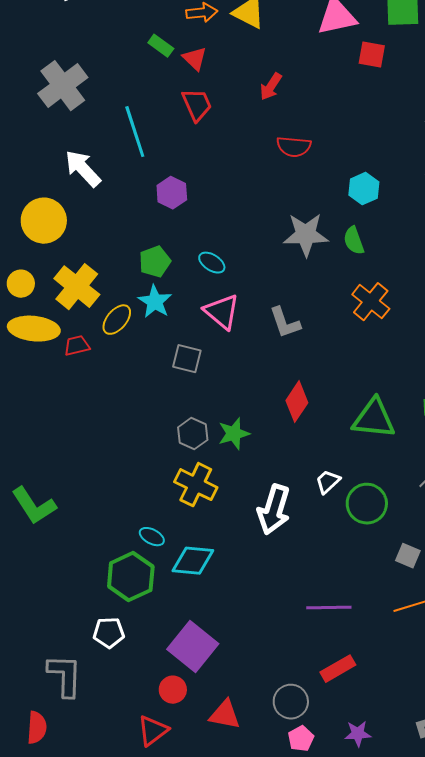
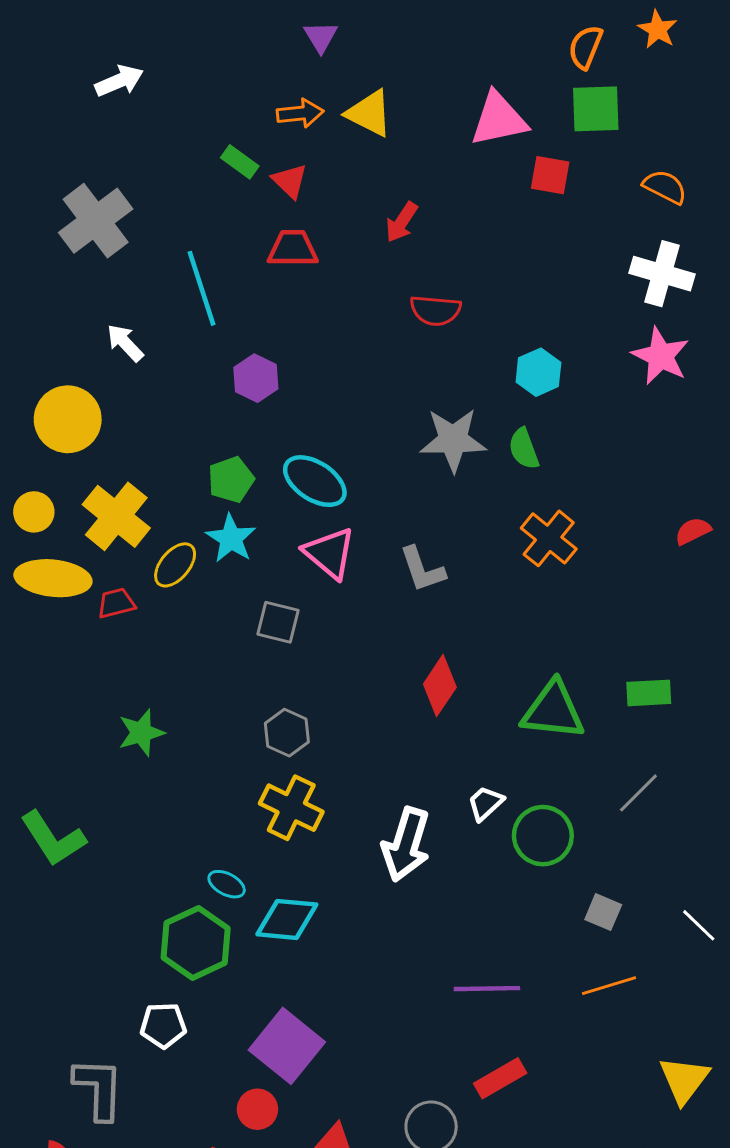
red trapezoid: (197, 105) -> (293, 249), turned -66
white arrow: (83, 169) -> (125, 343), size x0.7
cyan ellipse: (212, 263) -> (315, 481), size x1.6
green star: (234, 434) -> (141, 733), moved

